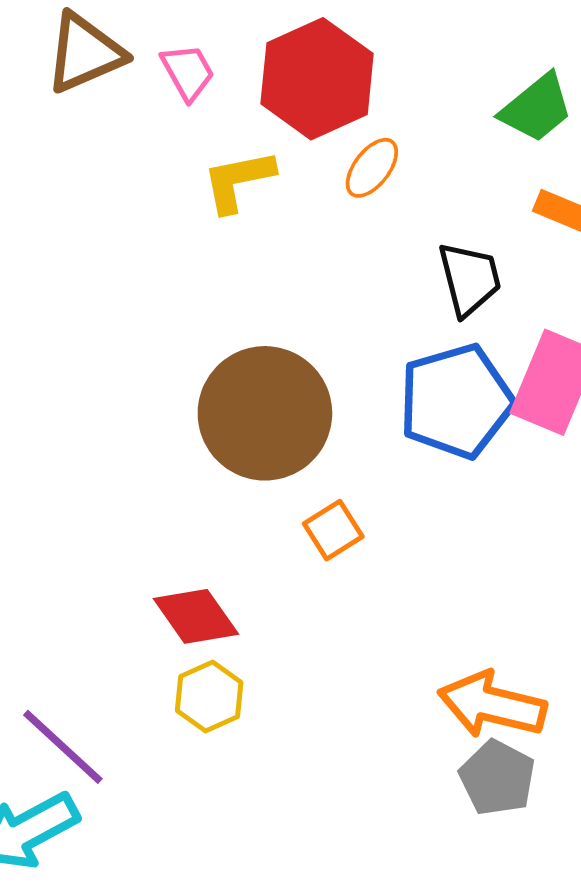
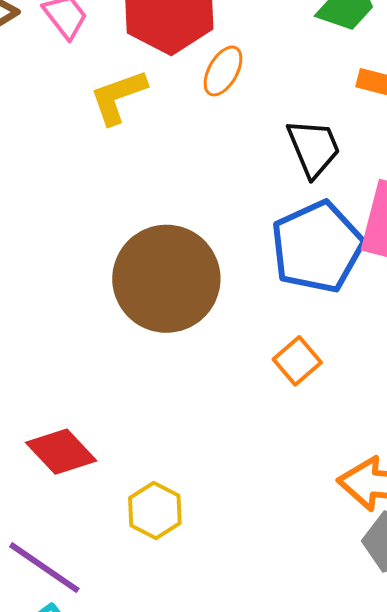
orange square: (333, 530) -> (297, 361), moved
red diamond: (196, 616) -> (61, 452), moved

